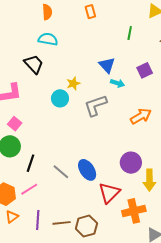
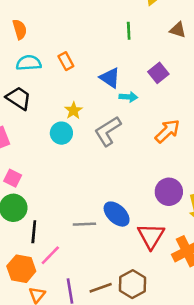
orange rectangle: (90, 12) -> (66, 61), moved
black line: (30, 163) -> (34, 232), moved
gray line: (61, 172) -> (84, 224), turned -30

